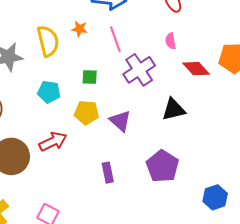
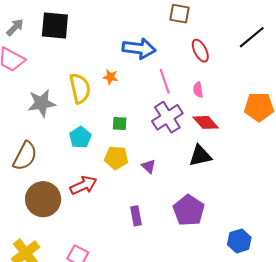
pink line: (115, 39) -> (165, 81), moved
red diamond: (196, 69) -> (206, 122), moved
cyan pentagon: (49, 92) -> (80, 137), turned 30
purple triangle: (120, 121) -> (149, 166), size x0.7

